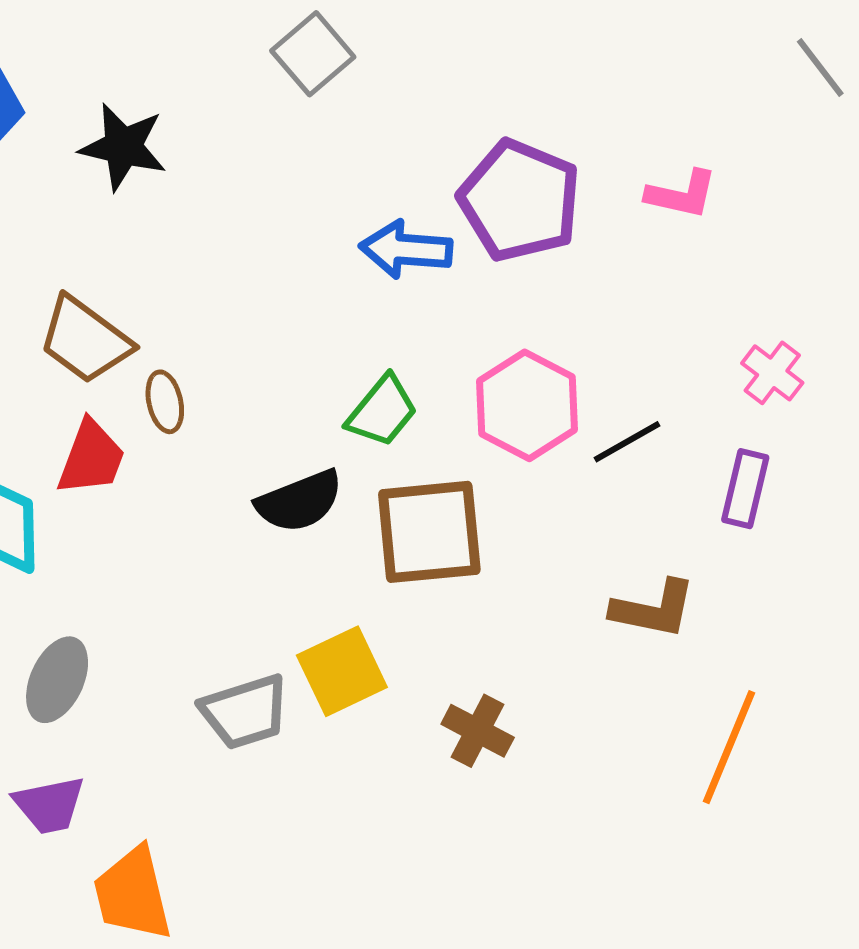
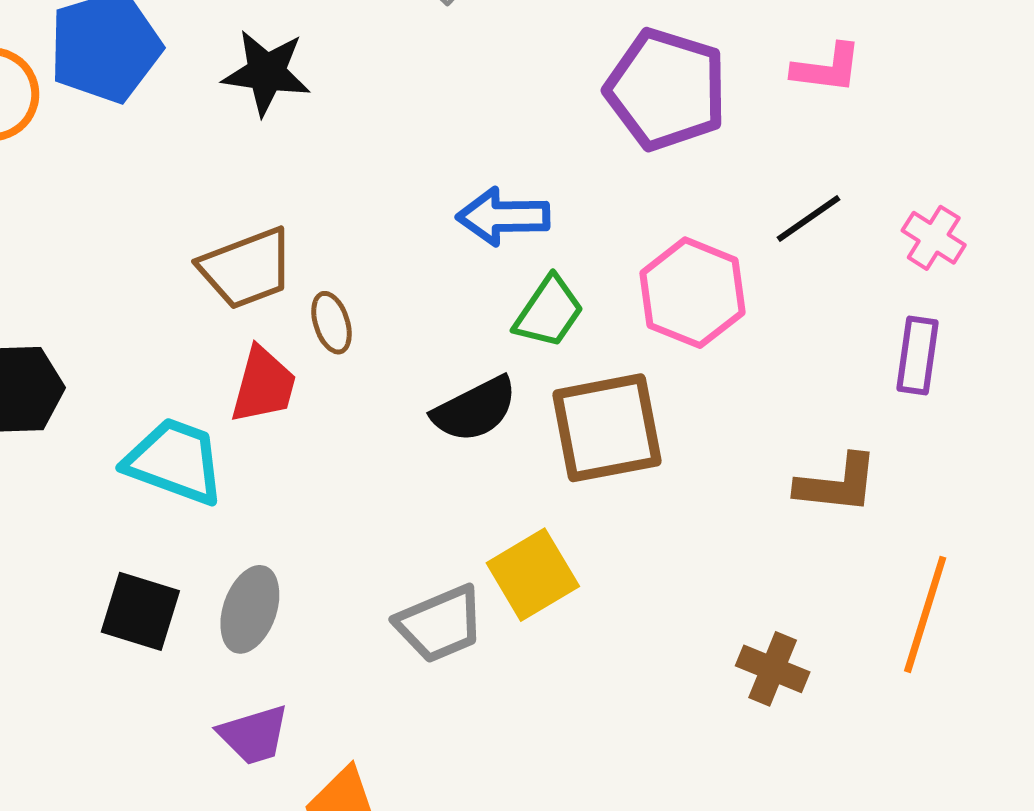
blue arrow: (406, 249) -> (503, 217), moved
brown trapezoid: (85, 340) -> (246, 268), turned -52
black line: (627, 442) -> (809, 218), moved
brown cross: (478, 731) -> (773, 669), moved

